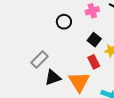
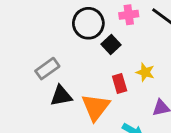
black circle: (64, 22) -> (88, 23), size x1.5
black square: (94, 40) -> (111, 44), moved

